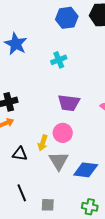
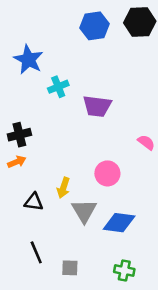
cyan cross: (59, 60) -> (58, 87), moved
purple trapezoid: (69, 103) -> (97, 106), moved
pink circle: (63, 133) -> (107, 173), moved

